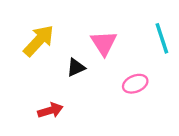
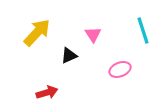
pink triangle: (104, 43) -> (93, 34), size x0.7

